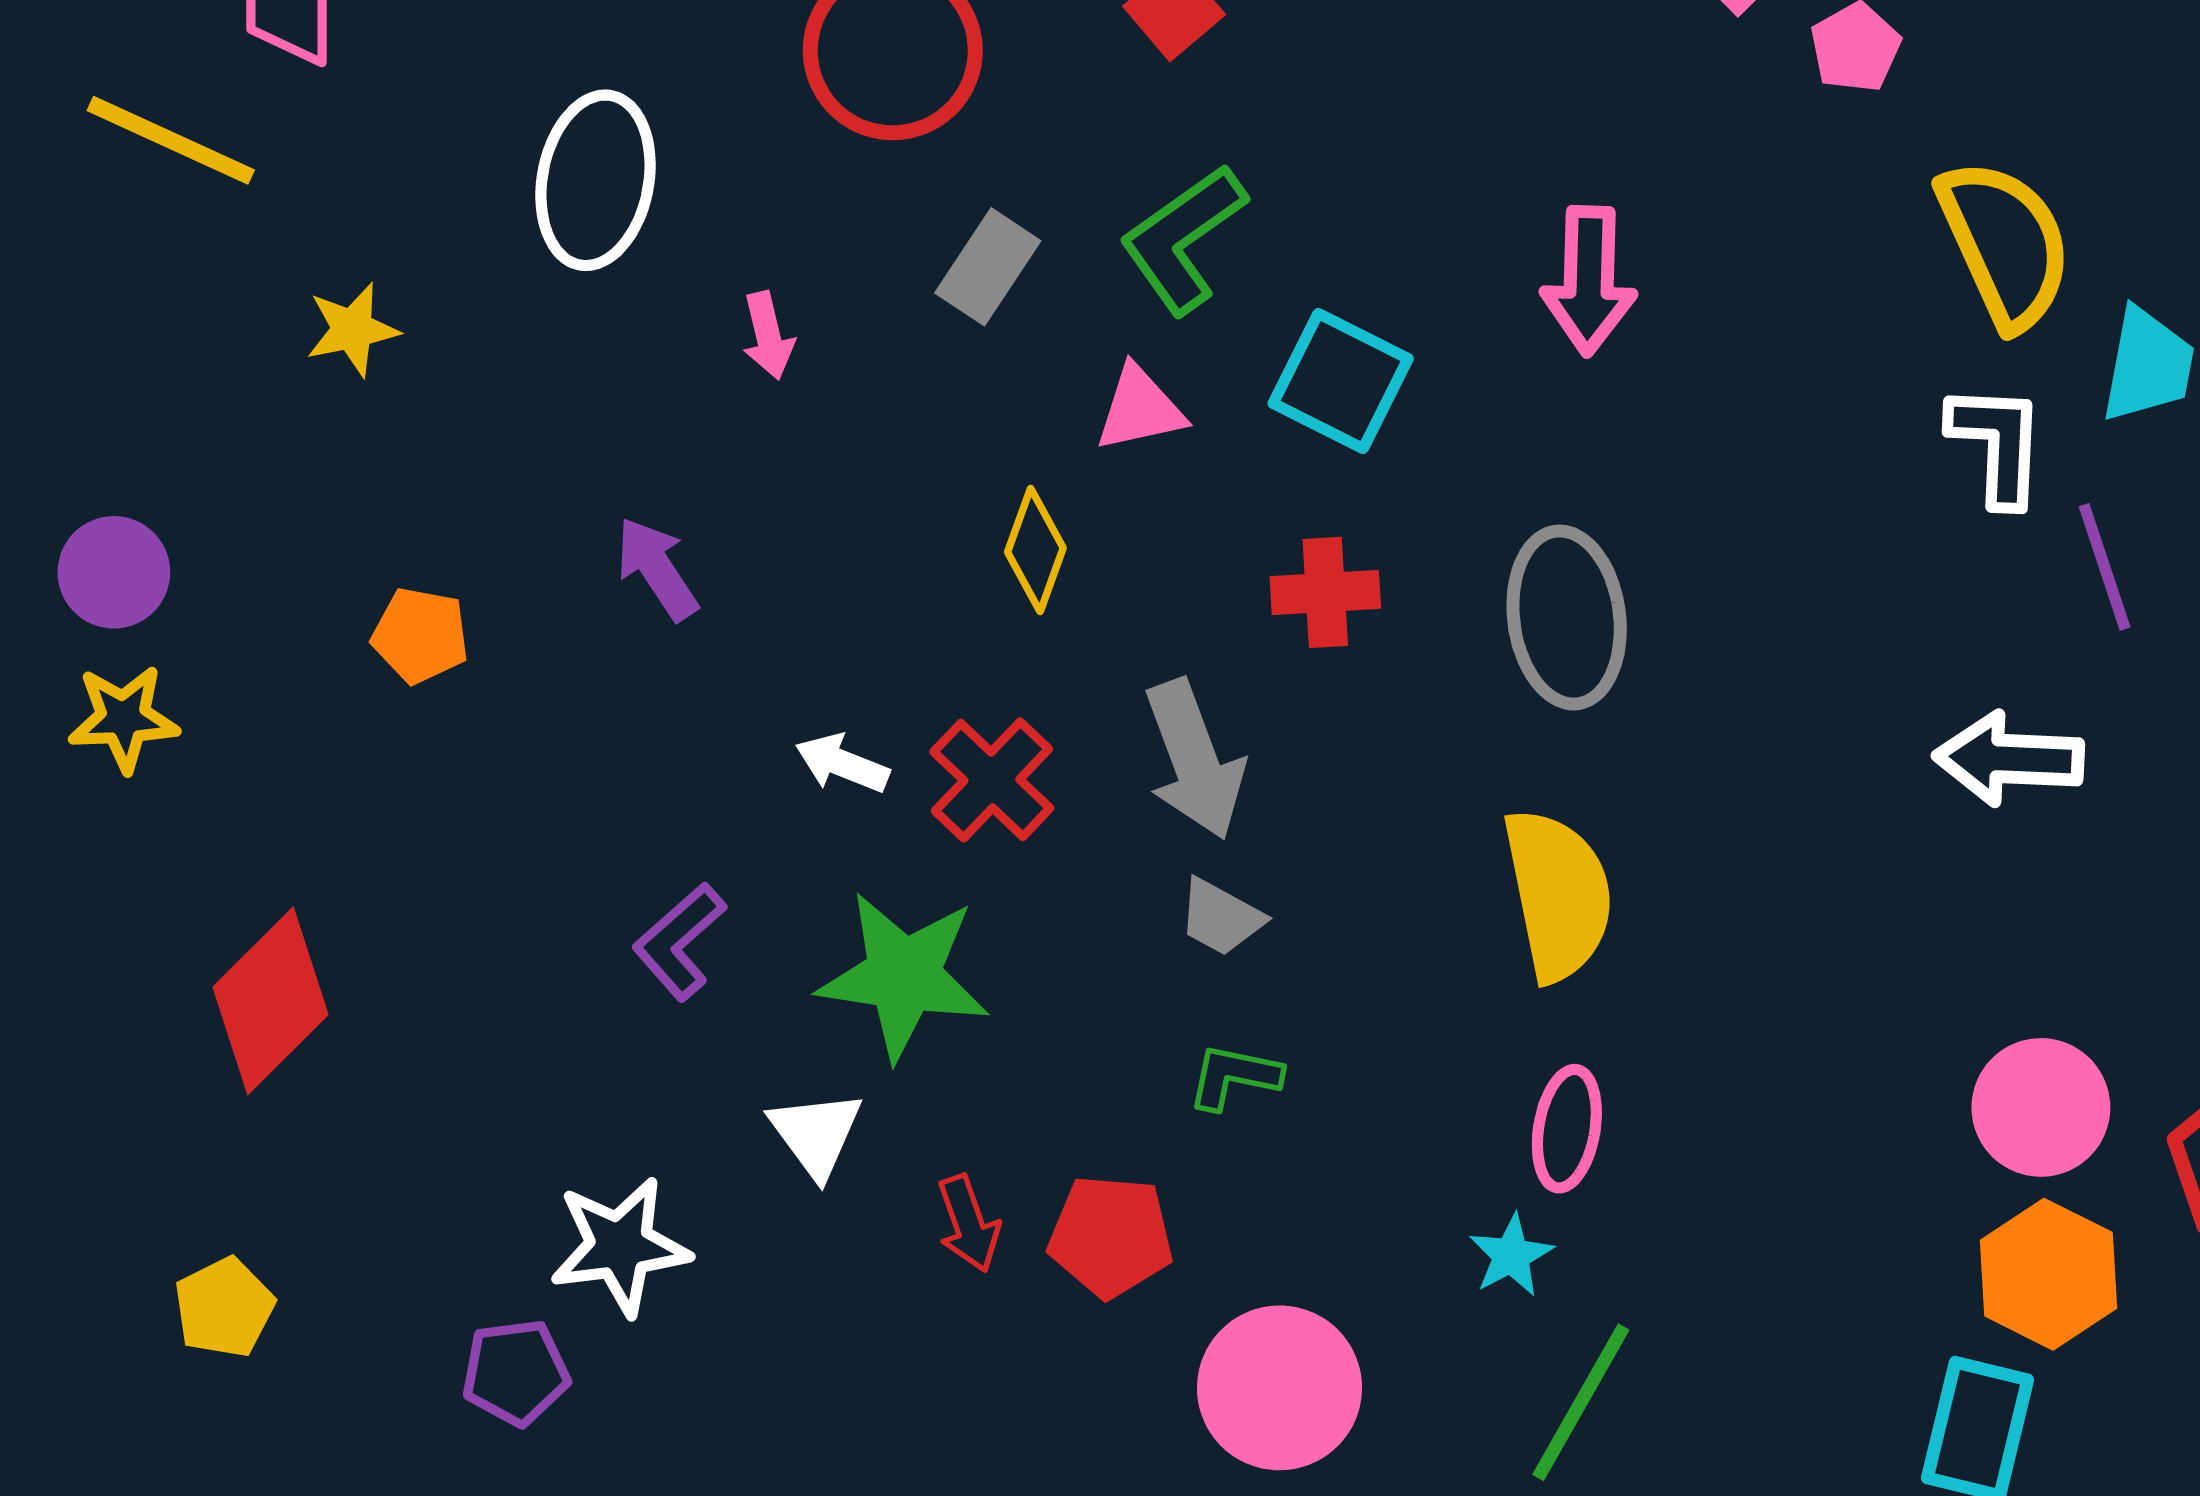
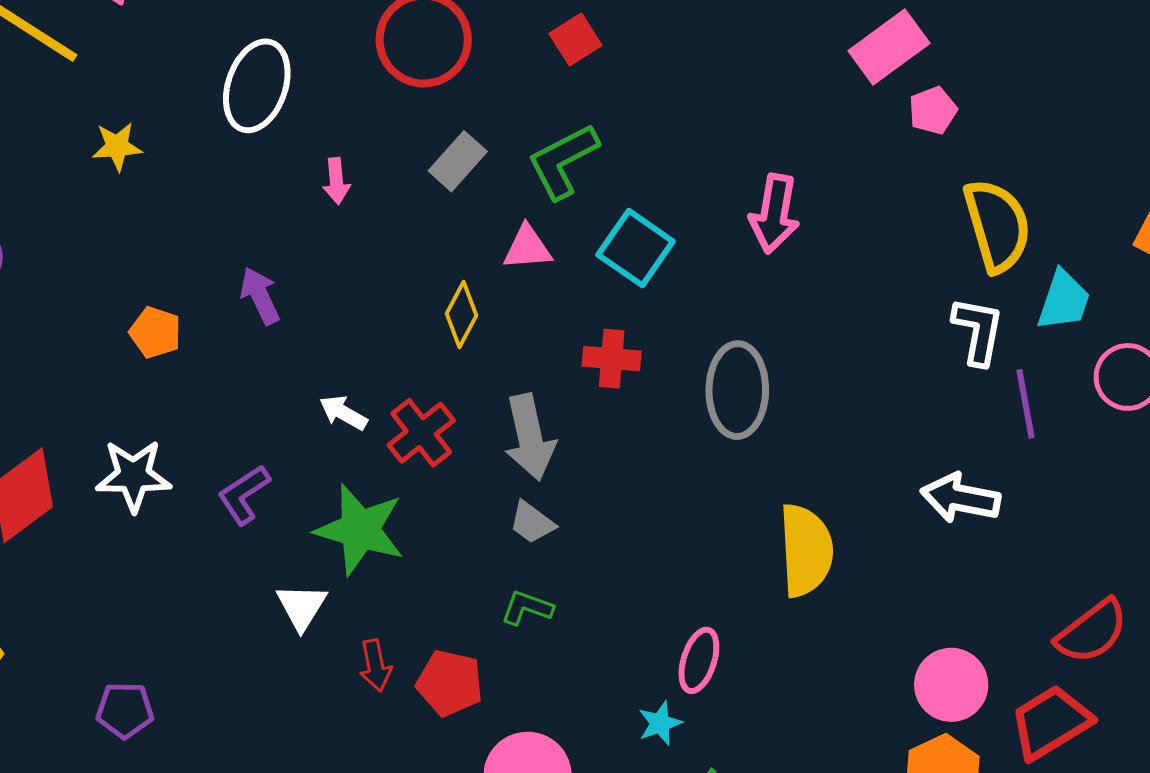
orange pentagon: (420, 635) -> (155, 332), moved
yellow semicircle: (1558, 895) -> (806, 550), moved
white star: (620, 1246) -> (133, 476), moved

